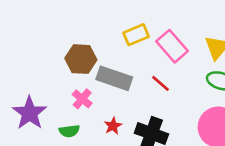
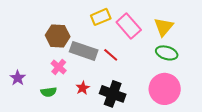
red line: (160, 83) -> (111, 55), moved
purple star: (30, 113) -> (18, 78), size x0.6

